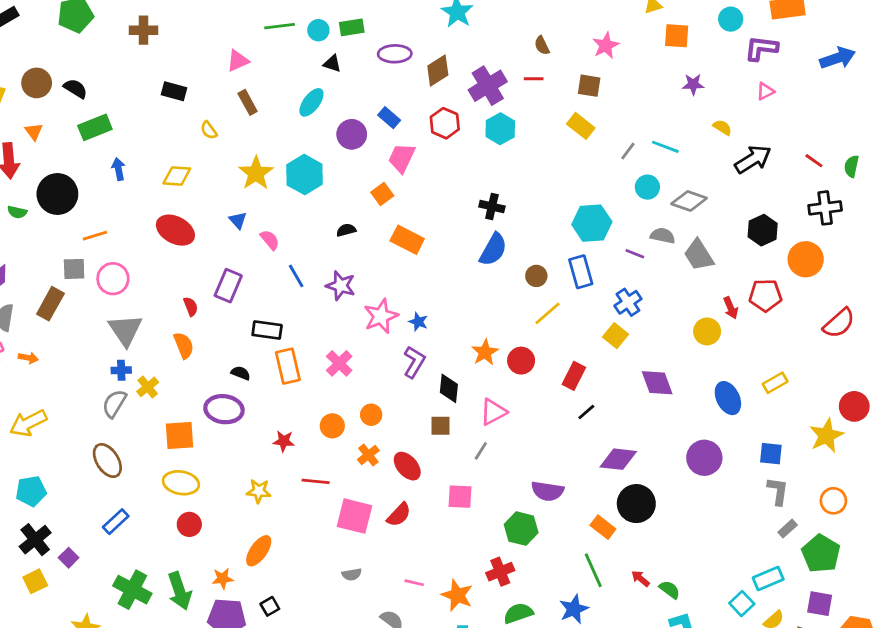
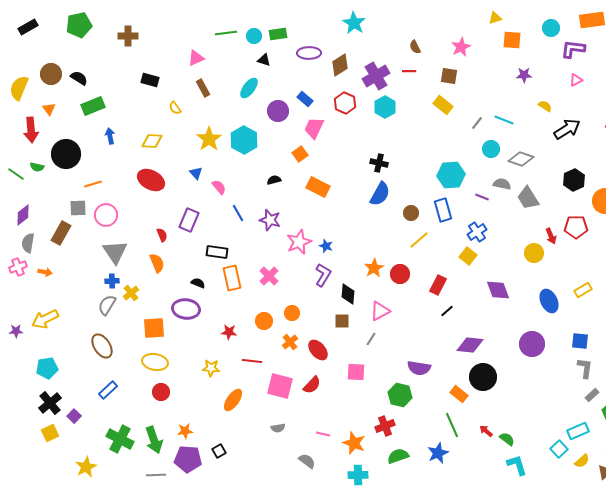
orange ellipse: (259, 551) -> (233, 400), moved

